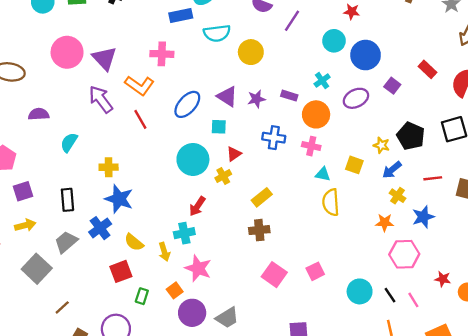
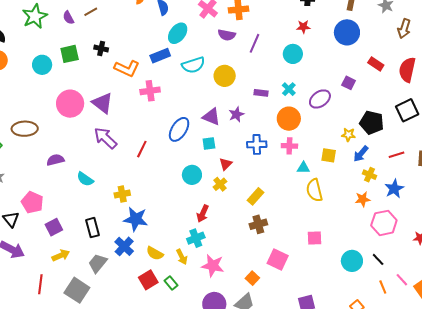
blue circle: (366, 55) -> (347, 32), moved
orange L-shape: (139, 85) -> (127, 68), moved
purple rectangle: (289, 96) -> (261, 93), moved
red line: (140, 119) -> (142, 149), turned 66
cyan semicircle: (69, 142) -> (85, 179), turned -78
cyan circle: (193, 159) -> (192, 175), size x0.7
pink square: (315, 271) -> (314, 238), moved, turned 35
orange square: (175, 290) -> (252, 278), moved
green rectangle: (142, 296) -> (171, 283), moved, turned -48
pink line: (413, 300) -> (402, 280), moved

